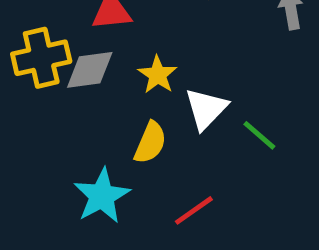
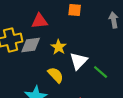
yellow semicircle: (150, 143) -> (56, 75), turned -66

